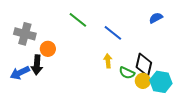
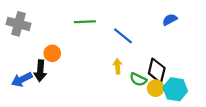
green line: (78, 20) -> (85, 22), turned -42
gray cross: (25, 34) -> (19, 24), moved

